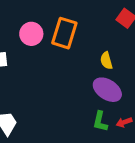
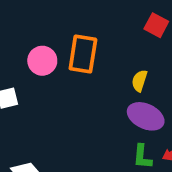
yellow semicircle: (106, 61) -> (139, 81), turned 42

